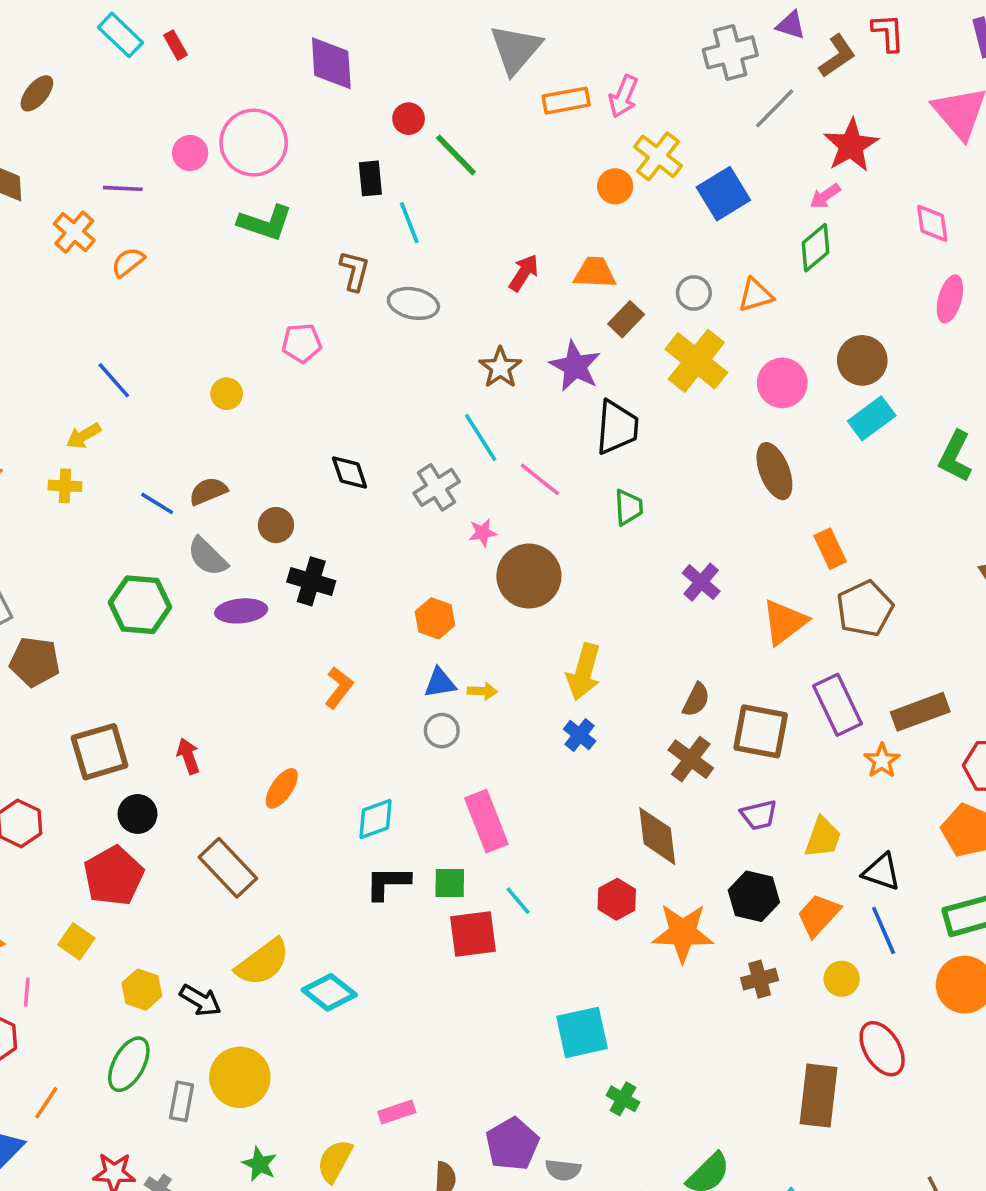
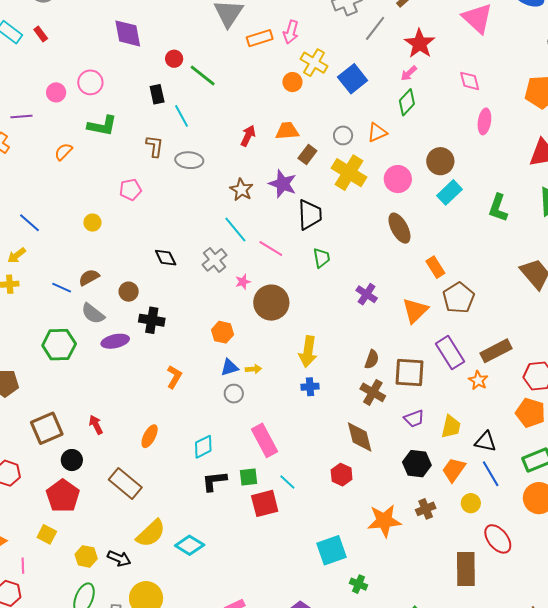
pink circle: (254, 143) -> (90, 82), size x0.7
orange semicircle: (128, 262) -> (63, 152), moved
blue cross: (580, 735) -> (310, 387), turned -36
orange star: (683, 933) -> (384, 521), moved

